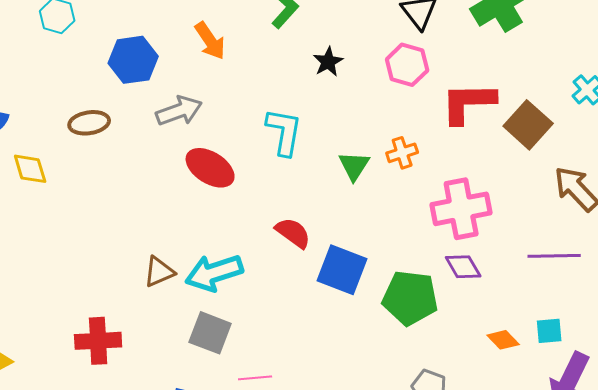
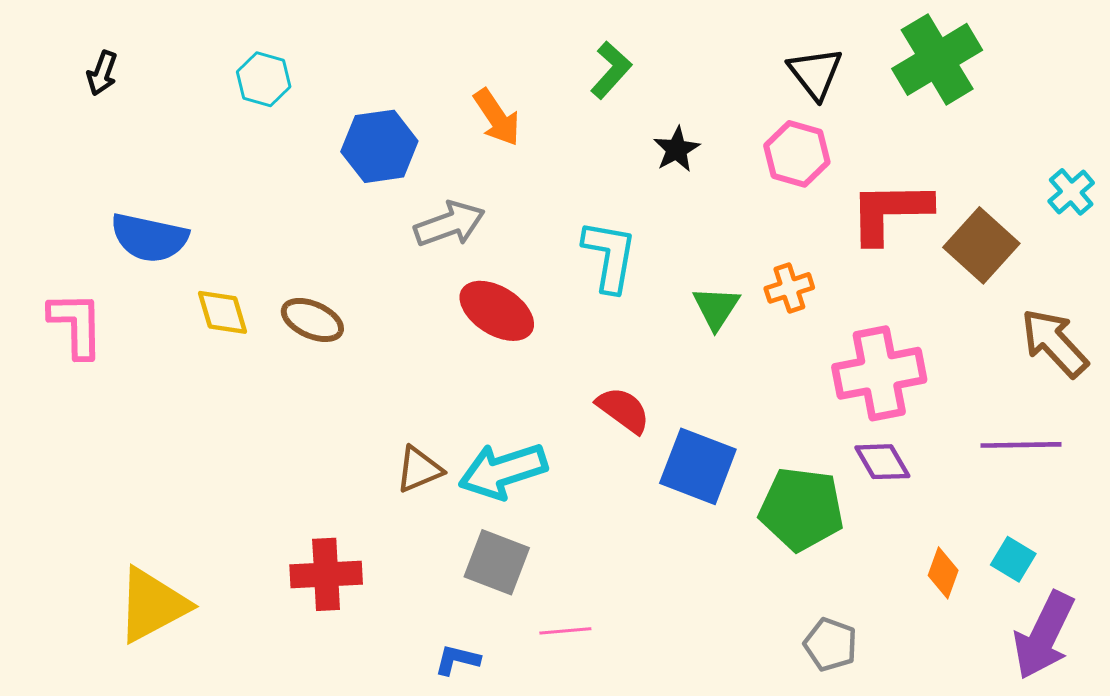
brown ellipse: (89, 123) -> (312, 320), moved, turned 33
cyan square: (549, 331) -> (1013, 559), turned 36
orange diamond: (503, 340) -> (943, 573), turned 64

